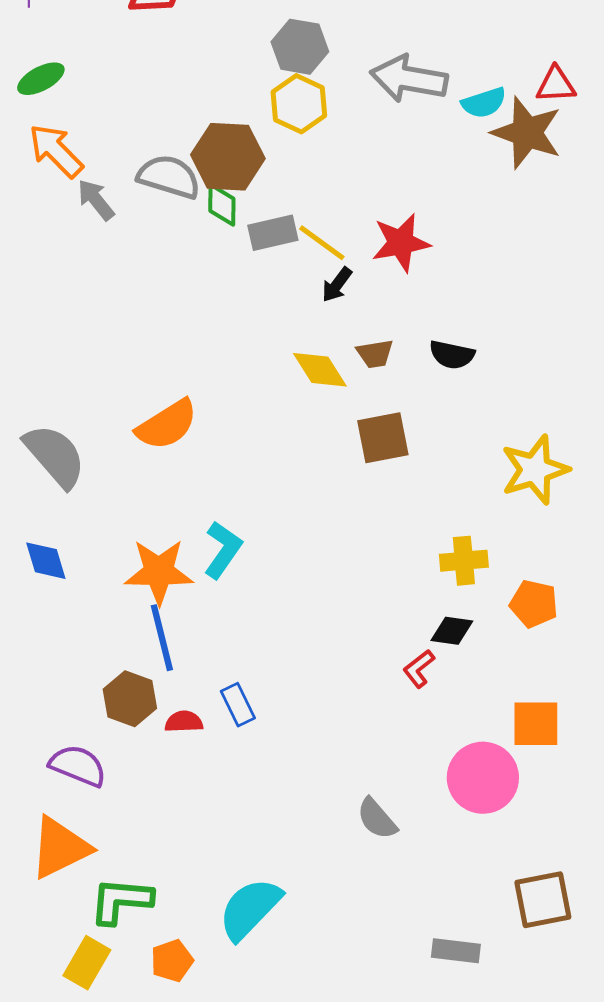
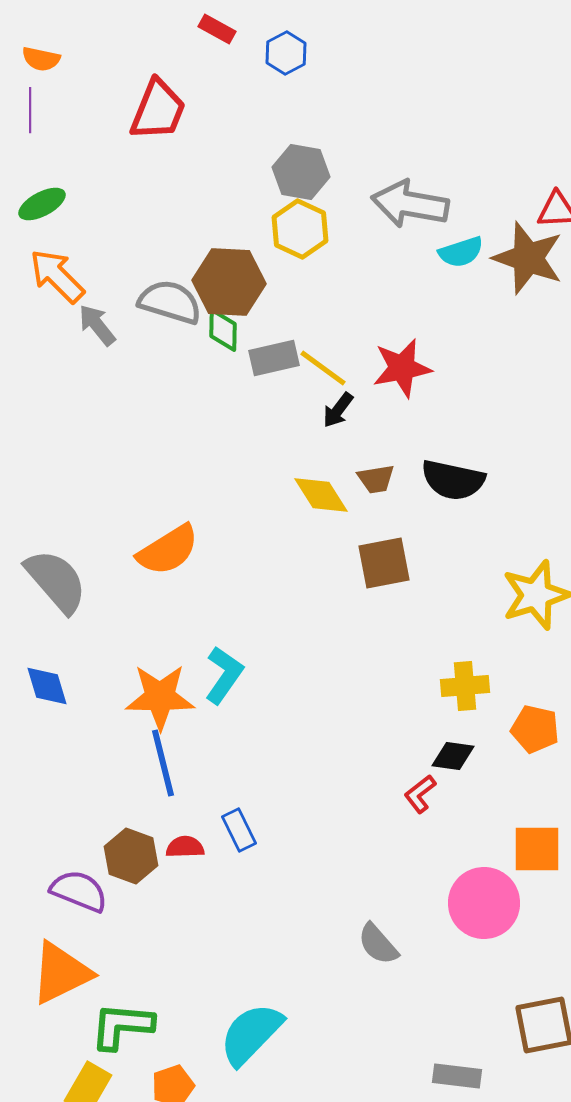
cyan semicircle: (484, 103) -> (461, 252), moved
black semicircle: (452, 355) -> (453, 480), size x1.4
brown hexagon: (130, 699) -> (131, 856), moved

